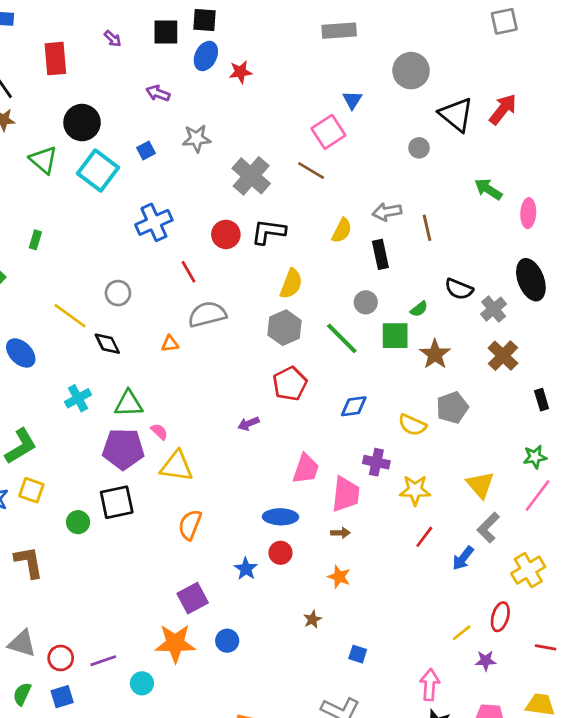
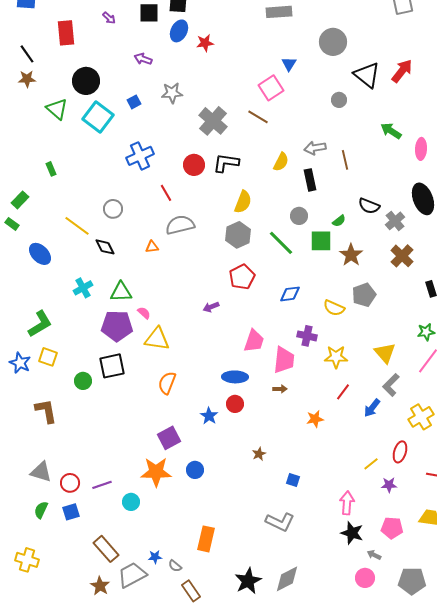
green rectangle: (35, 240) -> (51, 169), turned -40
orange star: (339, 577) -> (315, 419), moved, turned -30

